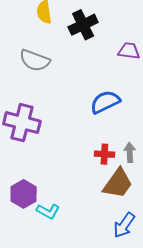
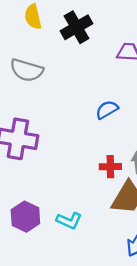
blue semicircle: (105, 102) -> (107, 110), size x0.7
cyan L-shape: (48, 211) -> (69, 221), moved

